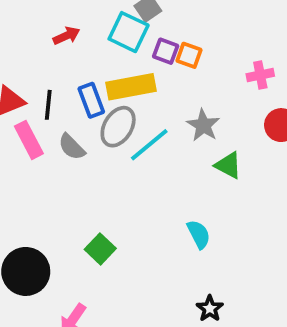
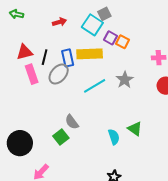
gray ellipse: (118, 127) -> (59, 74), moved
gray semicircle: (72, 147) -> (72, 122), moved
green triangle: (228, 165) -> (135, 129), moved

